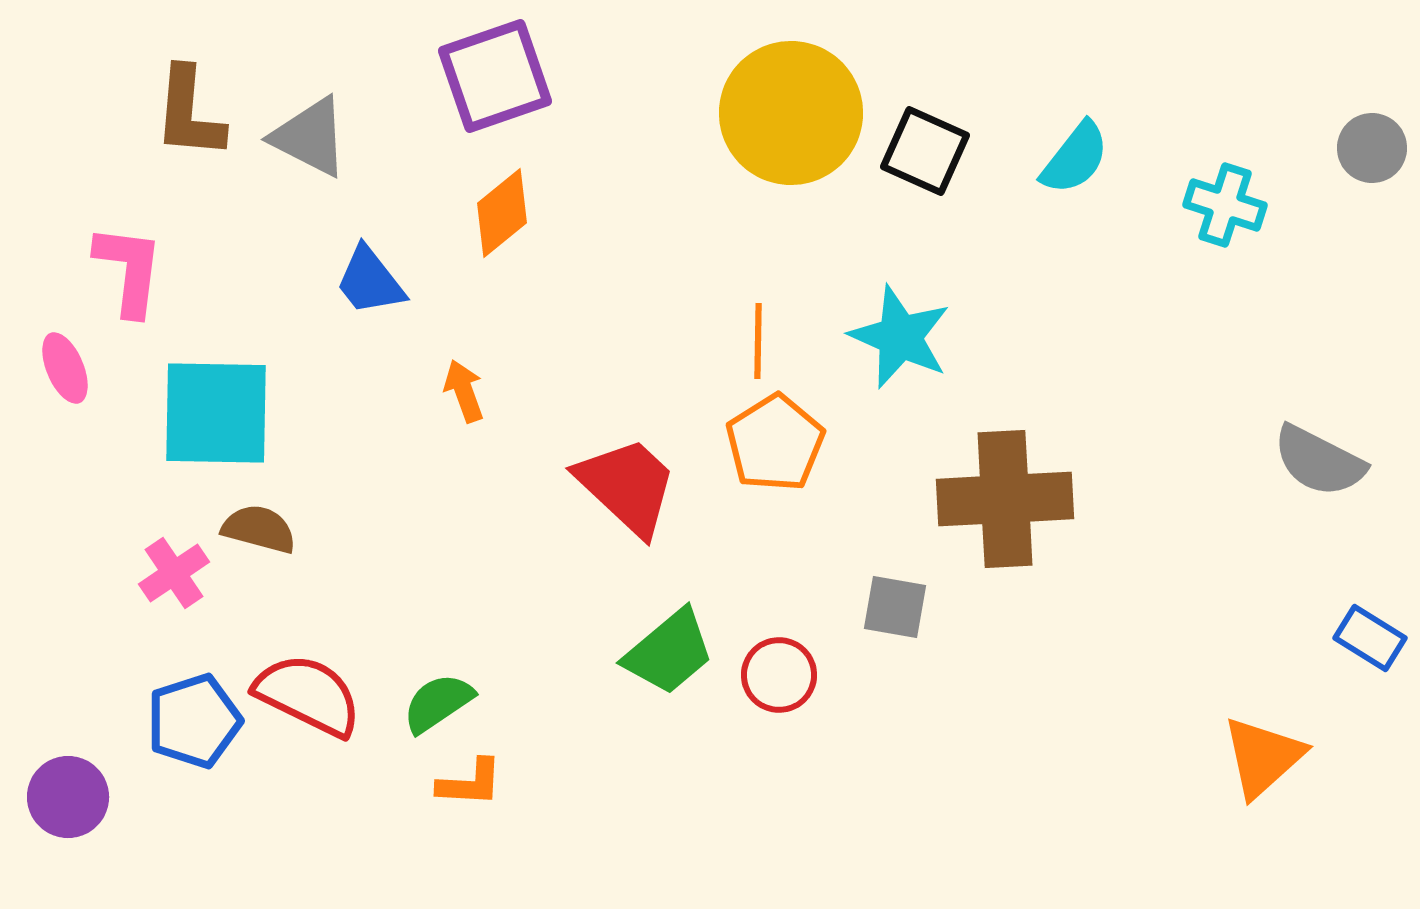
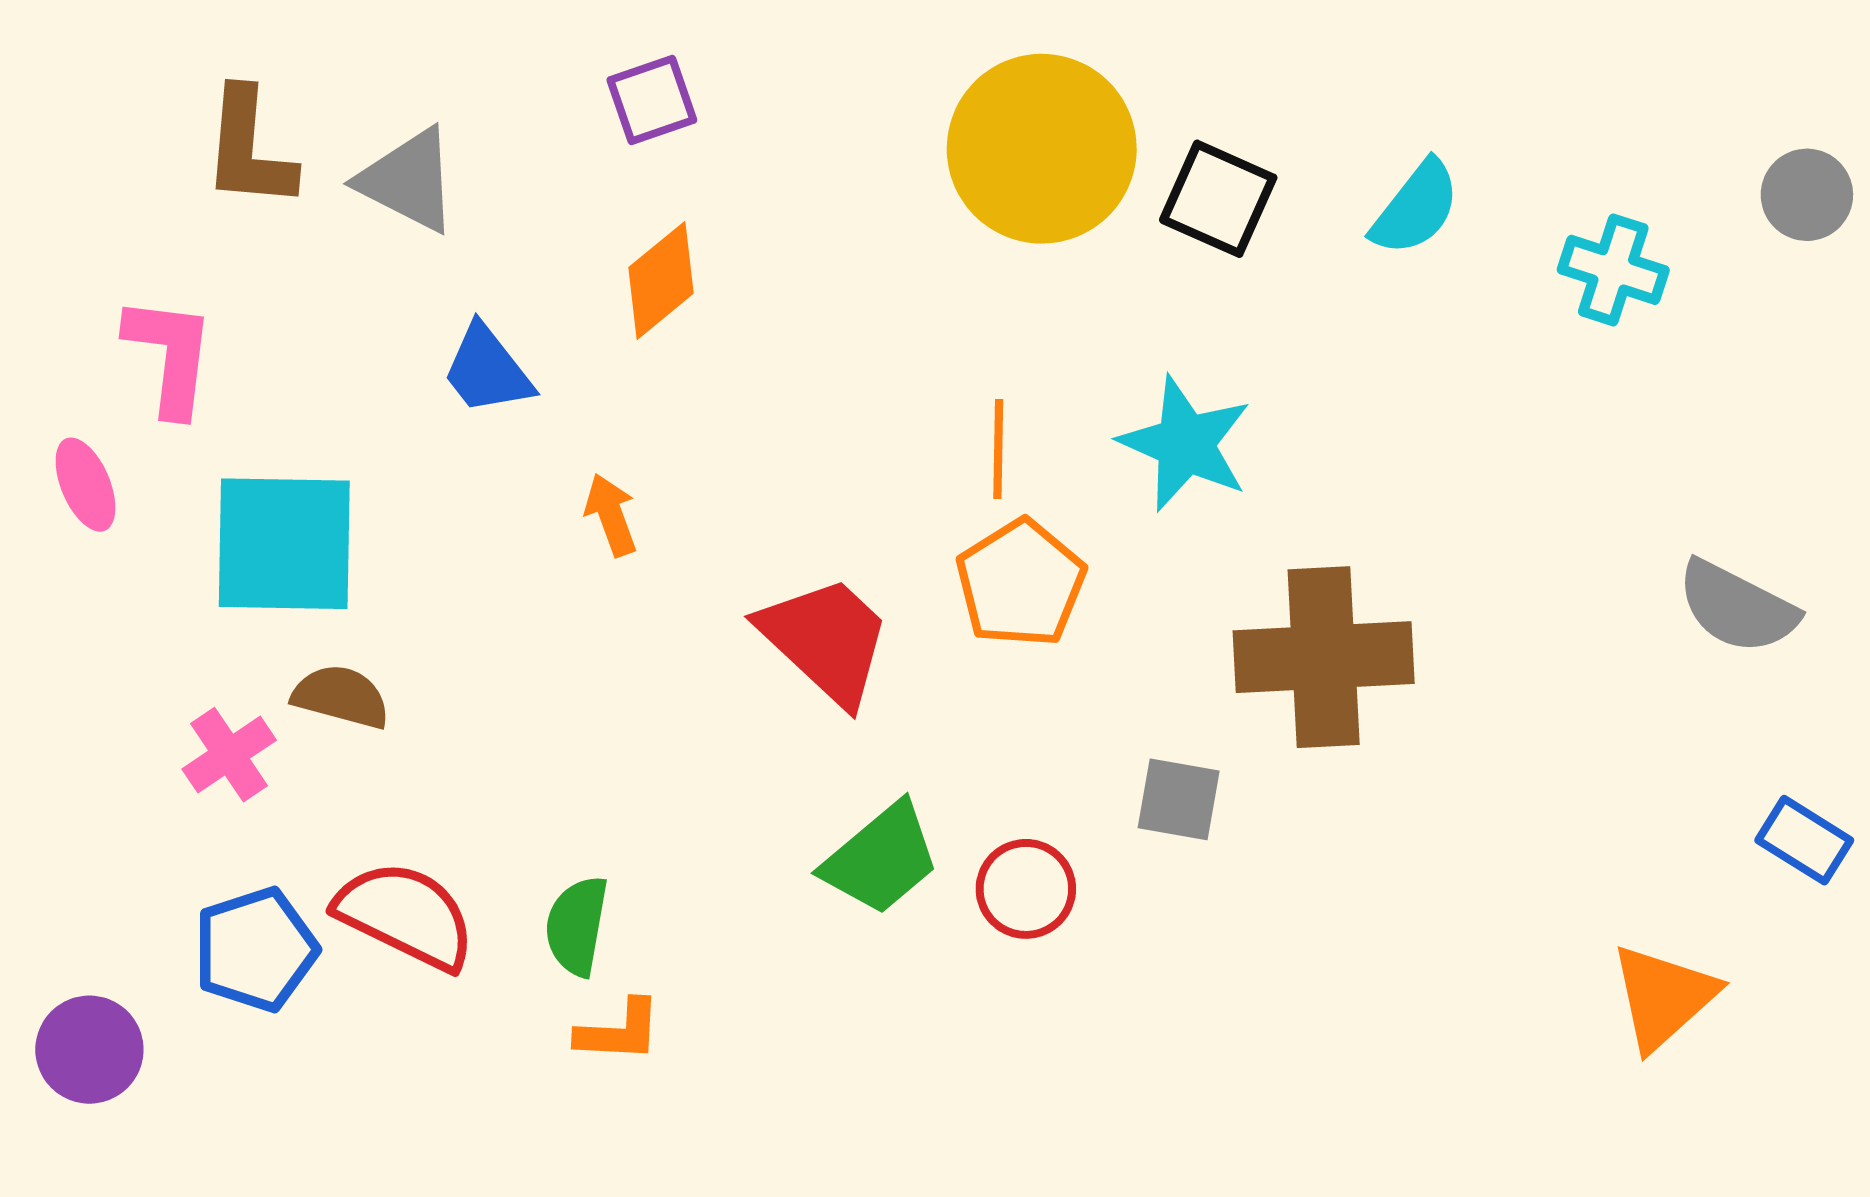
purple square: (495, 76) -> (652, 100), size x0.6
green semicircle: (438, 703) -> (577, 926), turned -46

